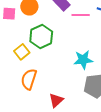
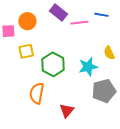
green hexagon: (41, 36) -> (53, 64), moved
yellow square: (22, 52) -> (26, 51), moved, turned 35

